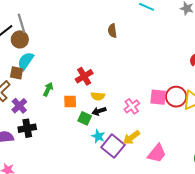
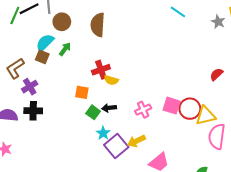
brown semicircle: (112, 31) -> (98, 25), moved, size x1.6
brown circle: (20, 39) -> (62, 22), moved
brown square: (17, 73) -> (42, 57), moved
green arrow: (48, 89) -> (65, 49), moved
yellow semicircle: (98, 96) -> (111, 80), moved

